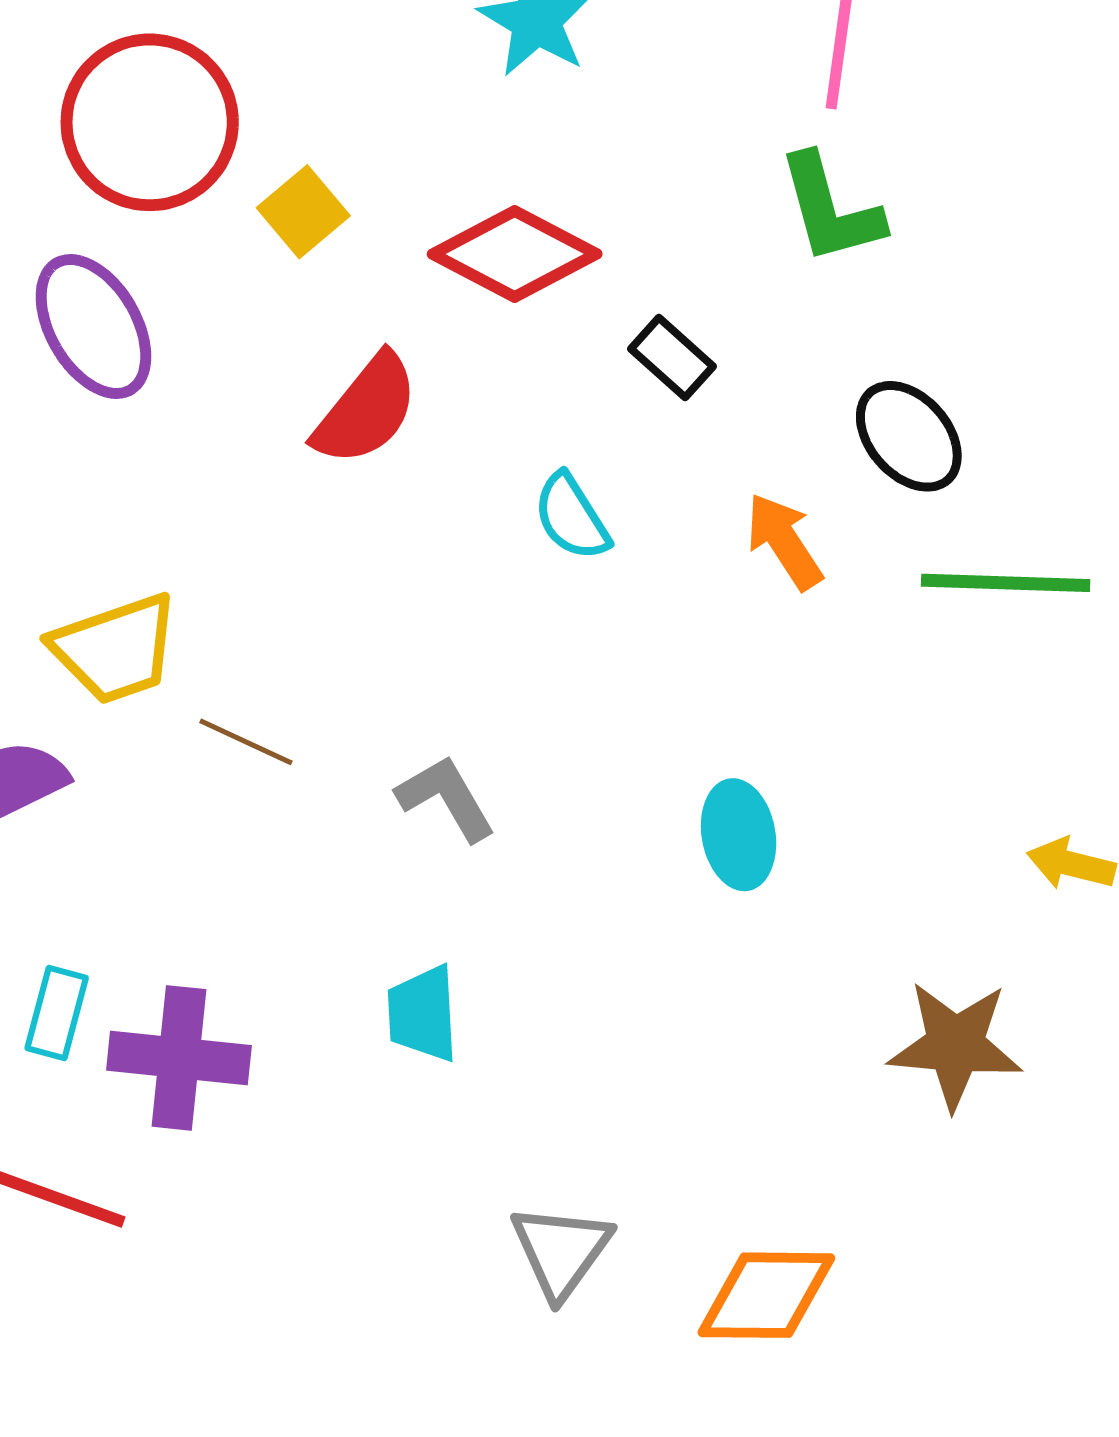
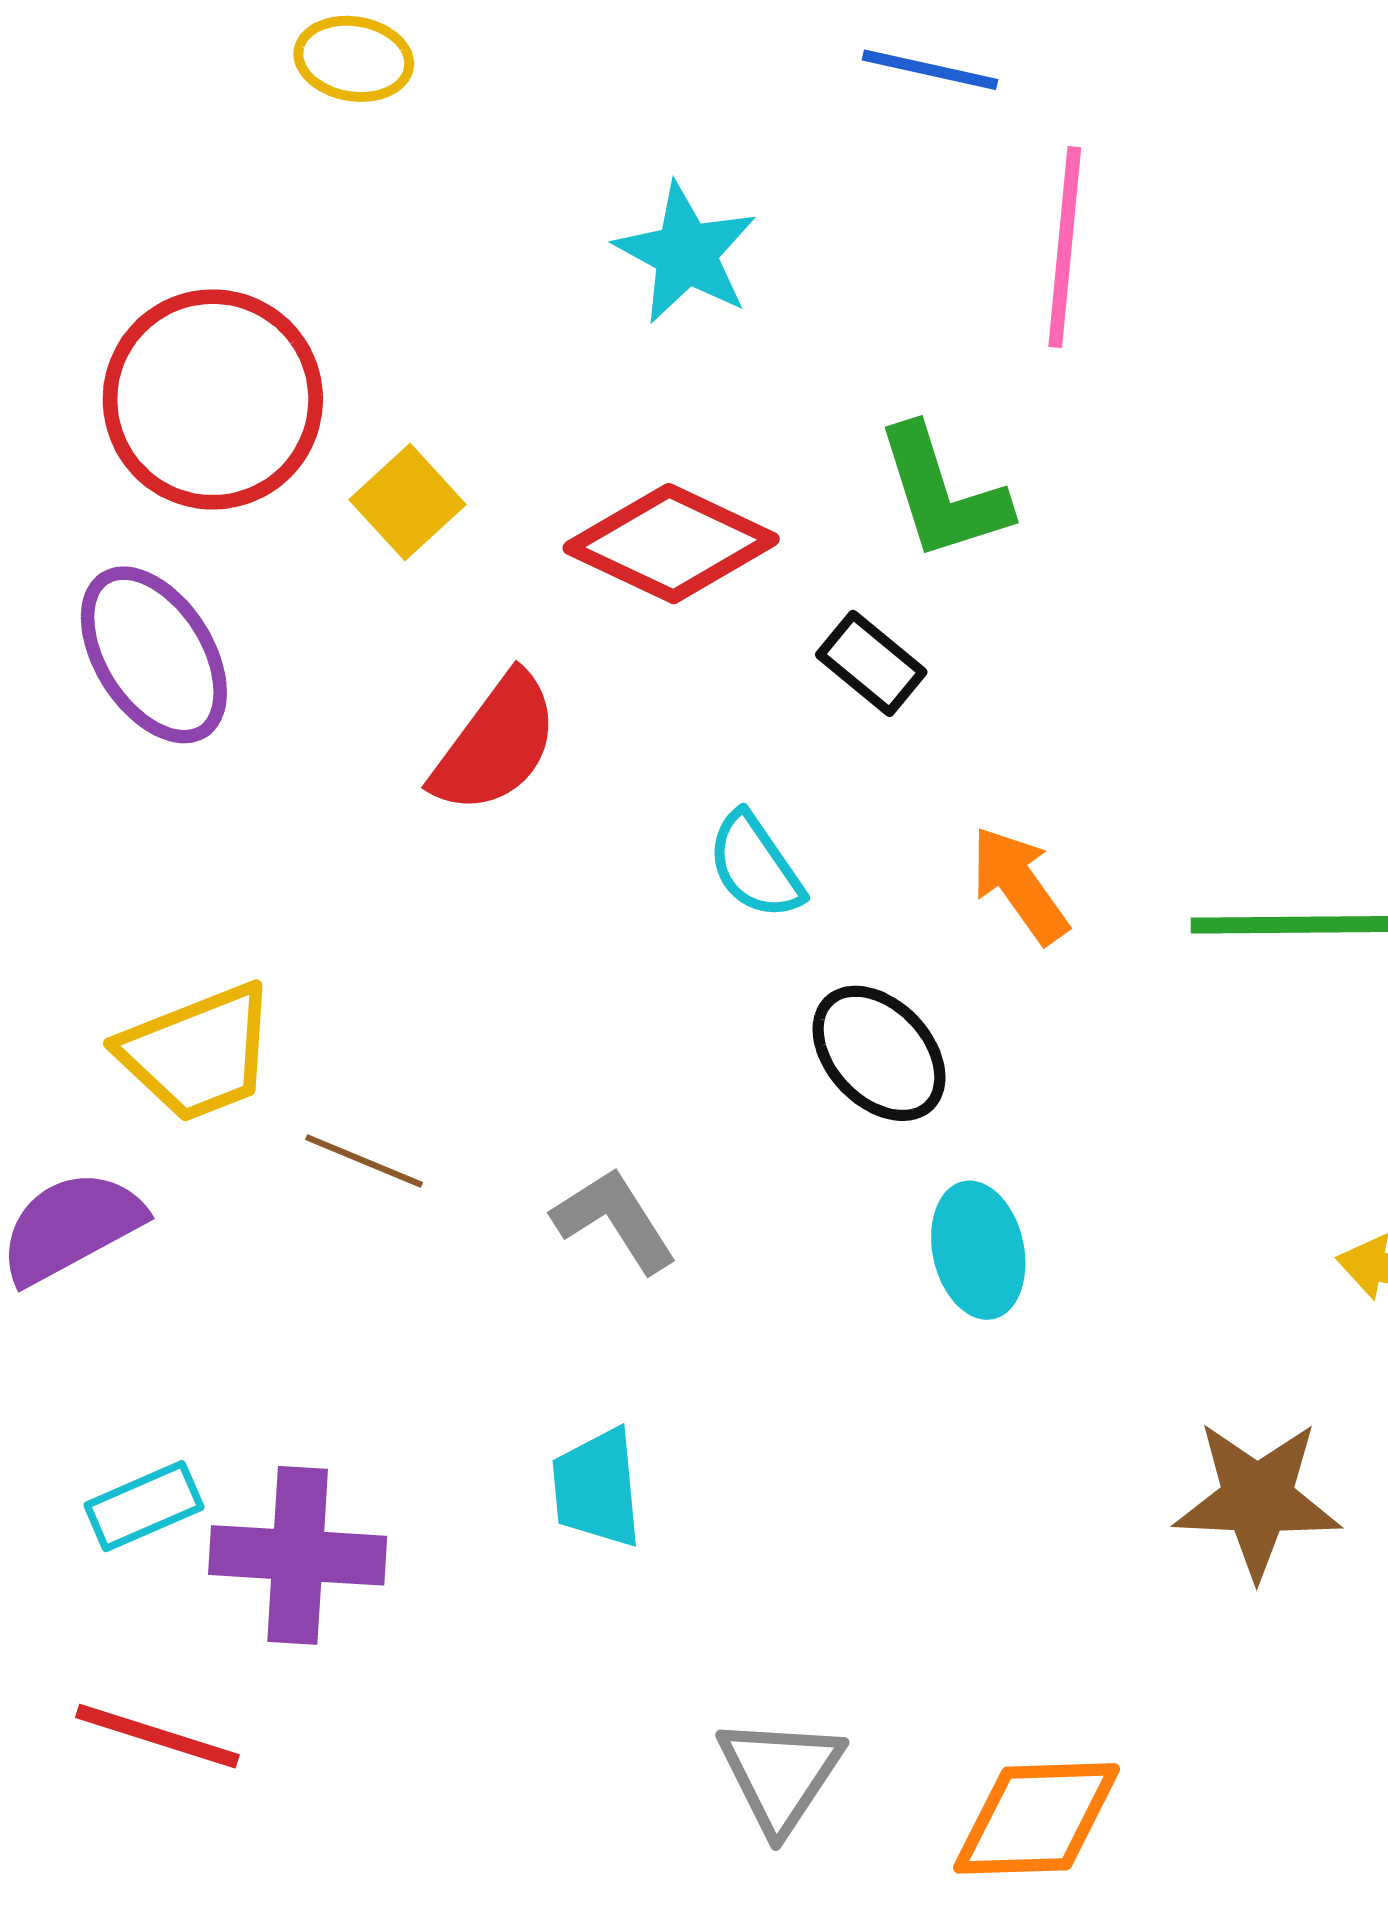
green L-shape: (830, 209) -> (942, 493), moved
black ellipse: (909, 436) -> (879, 1053), moved
cyan rectangle: (57, 1013) -> (144, 1506), turned 54

